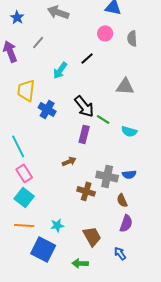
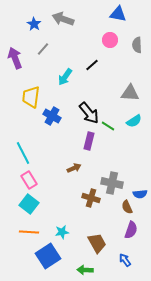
blue star: (17, 17) -> (34, 24), moved
cyan semicircle: (129, 131) -> (134, 121), moved, turned -49
blue semicircle: (129, 174) -> (140, 194), moved
blue square: (43, 249) -> (48, 256), turned 30

